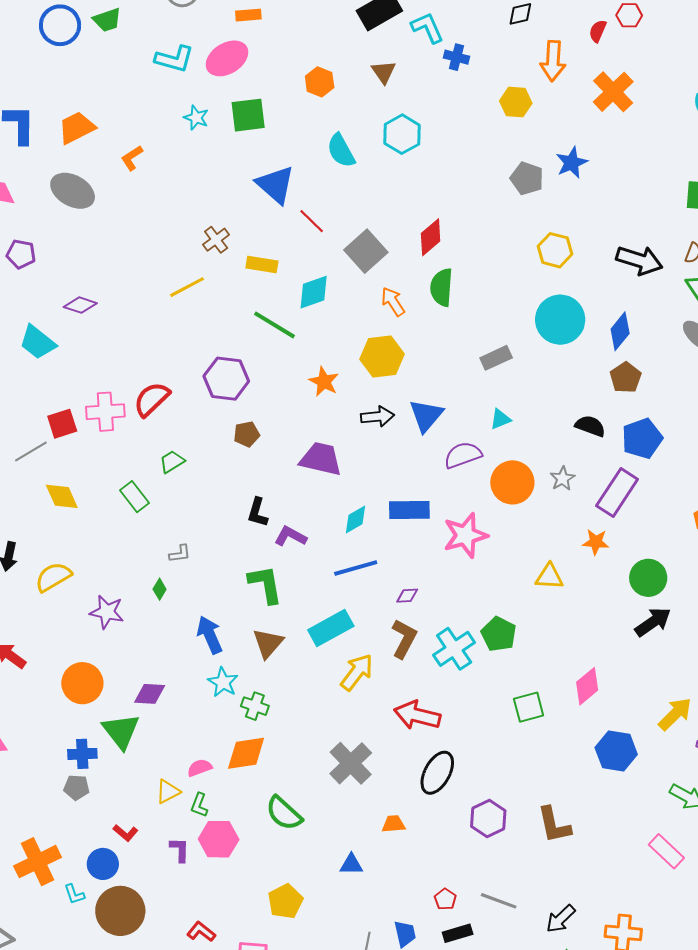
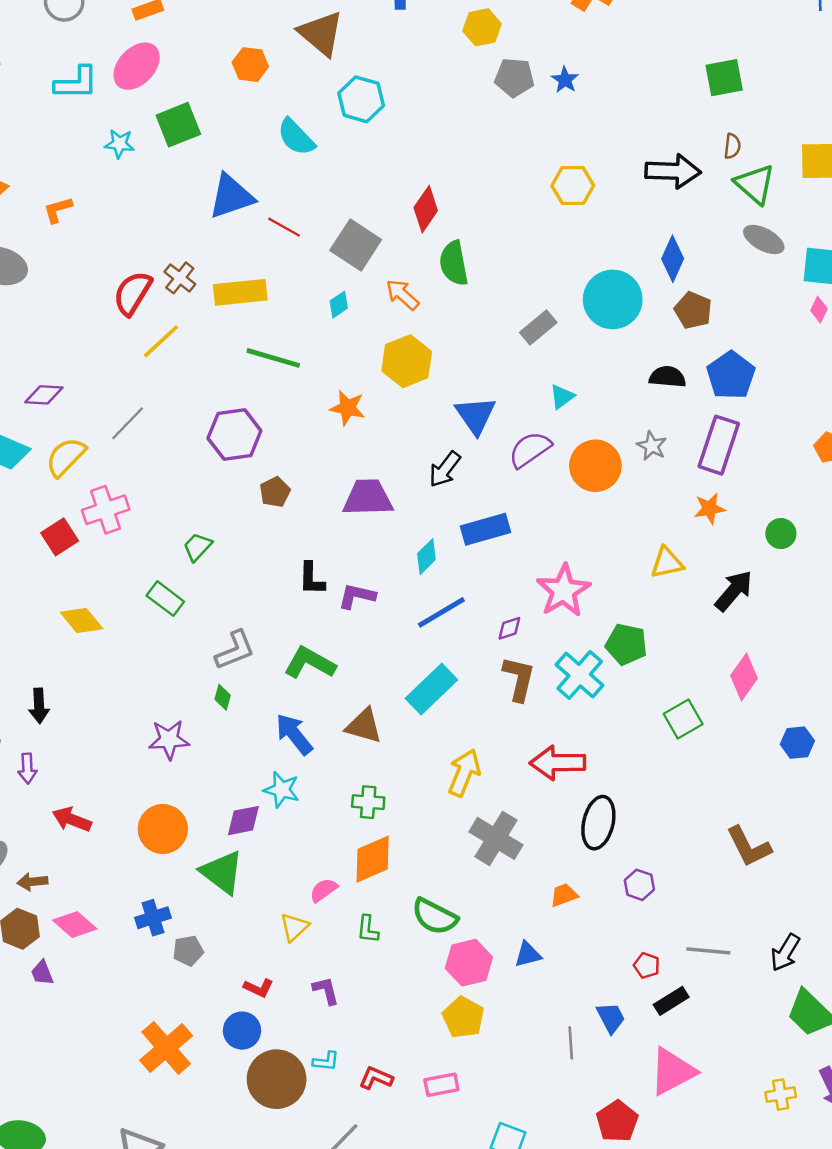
brown triangle: (384, 72) -> (321, 33), size x1.6
orange L-shape: (132, 158) -> (58, 210), turned 32
blue star: (572, 163) -> (565, 80), size x0.7
gray pentagon: (527, 178) -> (514, 77), moved
blue triangle: (275, 185) -> (231, 196), turned -45
yellow rectangle: (262, 265) -> (240, 292), size x1.4
cyan diamond: (314, 292) -> (339, 305), moved, size x0.6
cyan circle: (560, 320) -> (613, 299), moved
red semicircle: (152, 399) -> (132, 293), moved
black arrow: (377, 417) -> (445, 469), moved, turned 148
gray line: (31, 451) -> (128, 423), moved
pink star: (465, 535) -> (564, 591), moved
gray L-shape: (180, 554) -> (235, 650), size x1.6
yellow semicircle: (53, 577) -> (66, 457), moved
green circle: (648, 578) -> (781, 534), size x0.7
green L-shape: (265, 584) -> (310, 663), moved, turned -36
black arrow: (653, 622) -> (734, 591), moved
brown triangle: (268, 643) -> (364, 726), turned -40
yellow arrow: (357, 672) -> (464, 773), moved
cyan star: (223, 682) -> (282, 790), moved
blue hexagon: (616, 751) -> (797, 743), size x0.7
blue cross: (82, 754) -> (153, 918), moved
green L-shape: (199, 805) -> (368, 929), moved
purple hexagon: (488, 818) -> (639, 885), moved, size x0.7
pink hexagon: (219, 839) -> (469, 963), moved
cyan L-shape: (74, 894) -> (326, 1061), moved, turned -50

